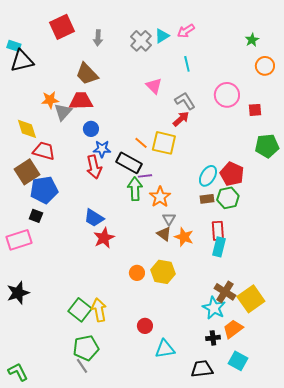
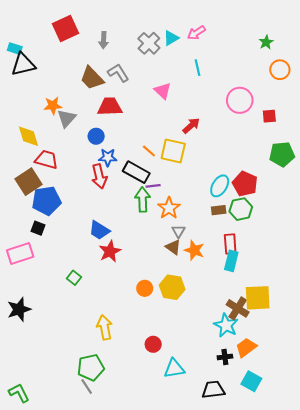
red trapezoid: (81, 101) -> (110, 107), moved
gray L-shape: (185, 101) -> (118, 73), moved
yellow square: (251, 299) -> (258, 298), moved, turned 32
green square: (80, 310) -> (74, 278), moved, size x0.6

